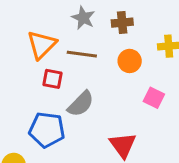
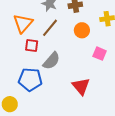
brown line: (82, 54) -> (50, 28), turned -54

